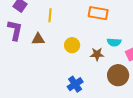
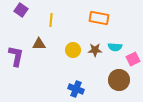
purple L-shape: (15, 30) -> (16, 56), moved
brown star: (97, 54) -> (95, 50), moved
blue cross: (75, 84) -> (76, 89), turned -35

